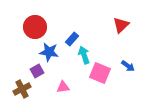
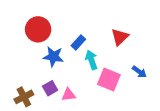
red triangle: (121, 25) -> (120, 37), moved
purple square: (37, 71) -> (50, 88), moved

